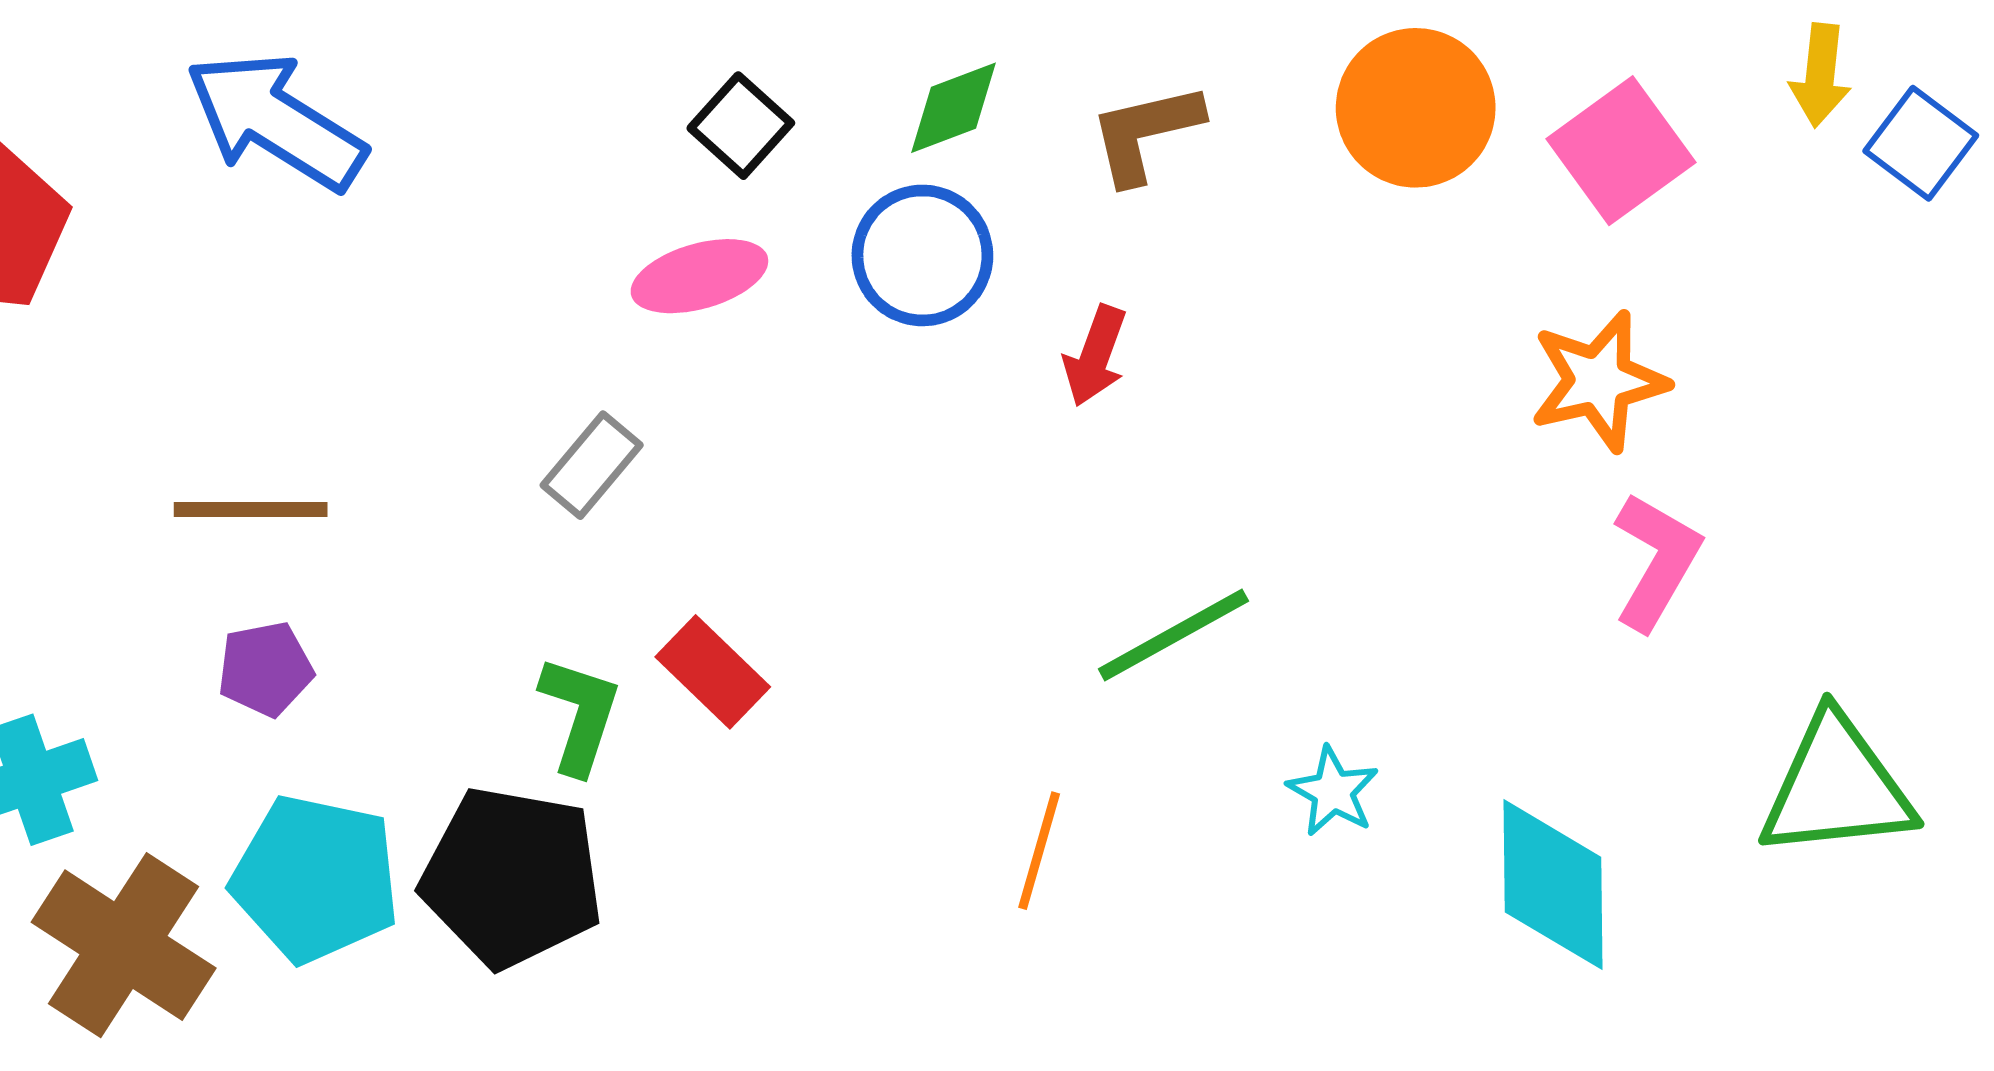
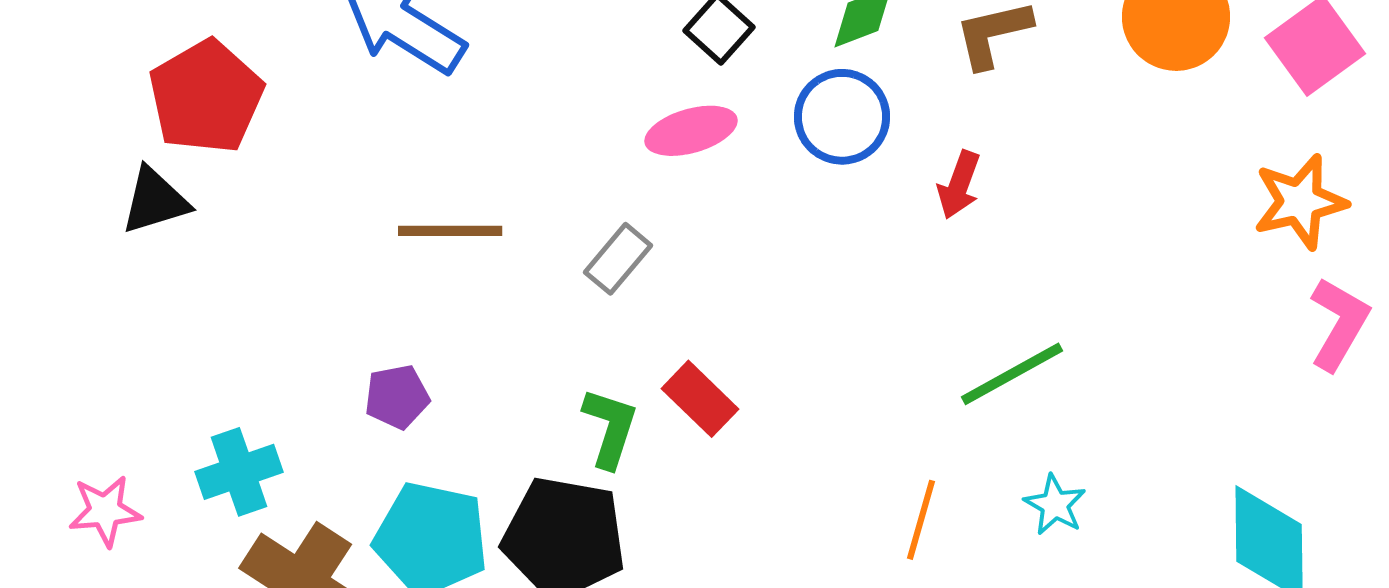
brown line: (251, 509) -> (450, 231), moved
cyan star: (1333, 792) -> (1055, 505), moved

